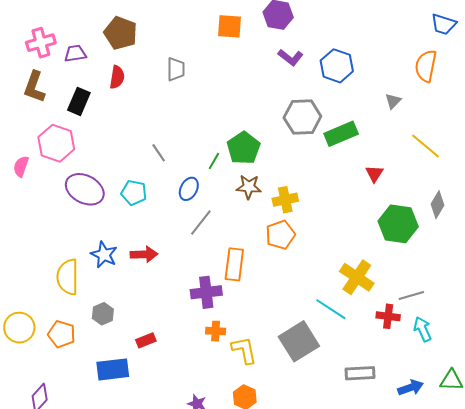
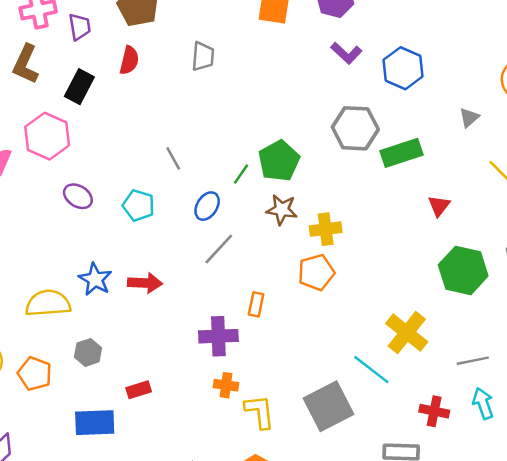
purple trapezoid: (75, 54) -> (80, 27), turned 85
purple ellipse: (85, 189) -> (78, 196), size x0.6
orange rectangle: (234, 264) -> (256, 304), size x0.6
yellow semicircle: (68, 277) -> (48, 303), turned 81
red cross: (388, 316) -> (434, 411), moved

